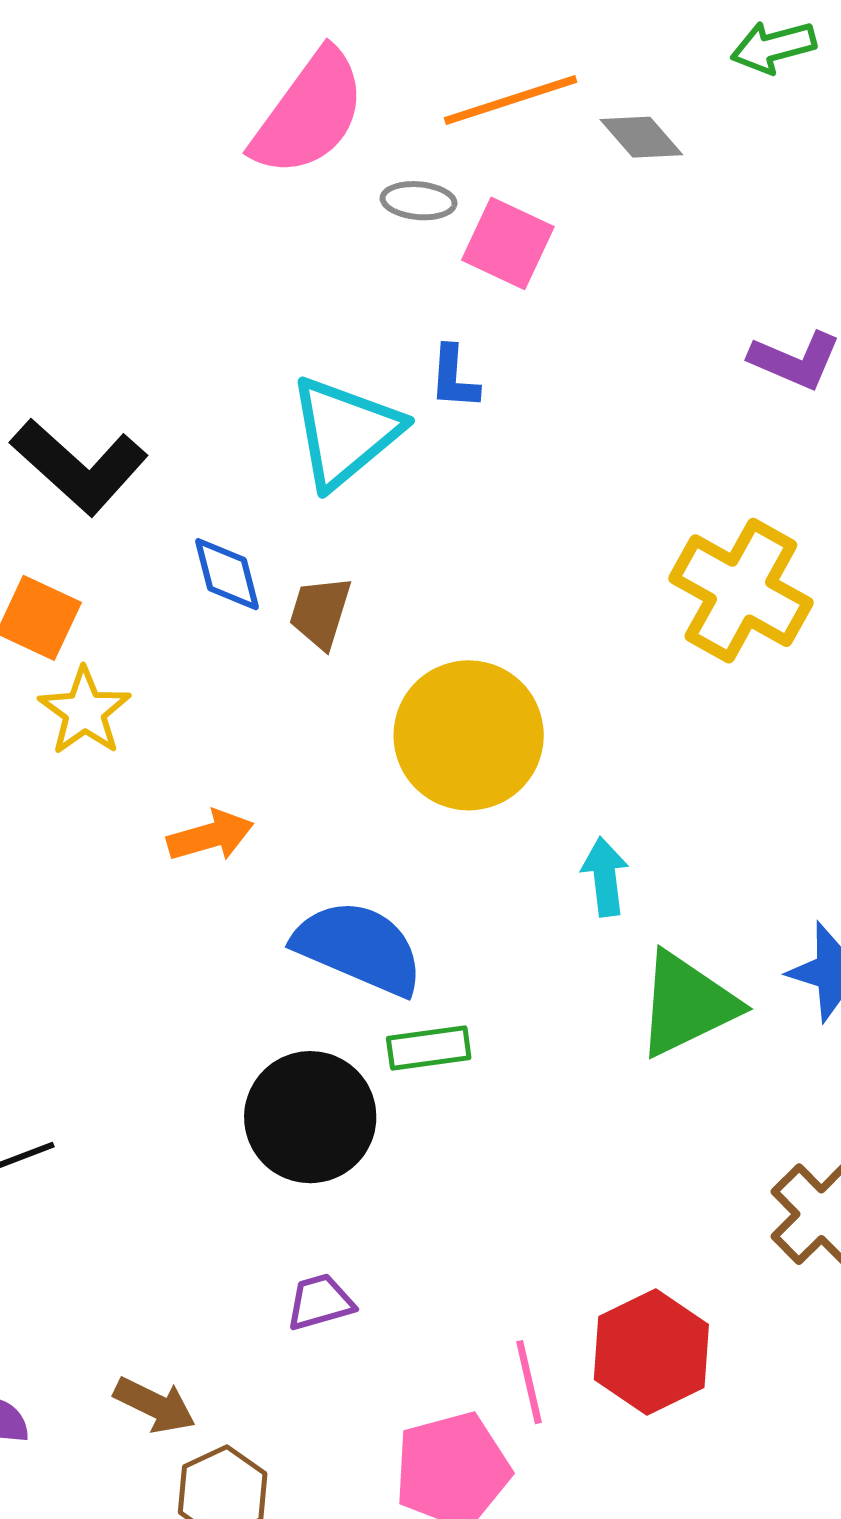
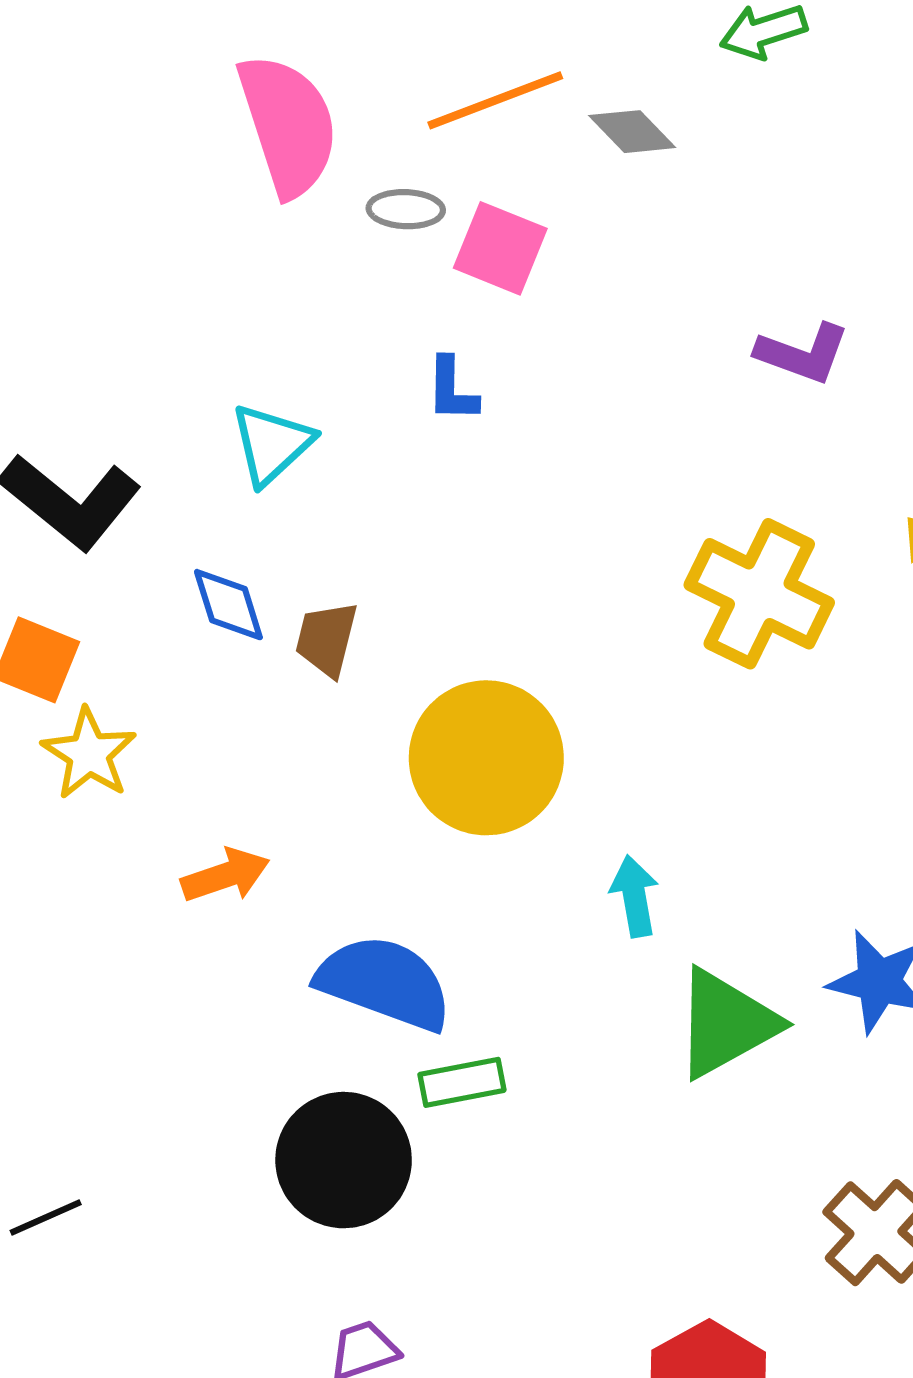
pink semicircle: (309, 113) -> (288, 125), turned -51
cyan triangle: (345, 432) -> (272, 444), moved, size x0.7

